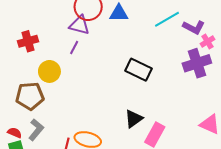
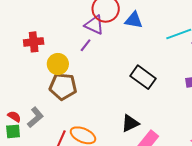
red cross: (28, 41) -> (34, 42), moved
brown pentagon: (30, 96) -> (63, 87), moved

